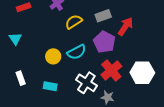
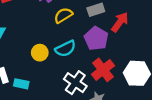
cyan rectangle: (50, 86) -> (21, 84), moved

